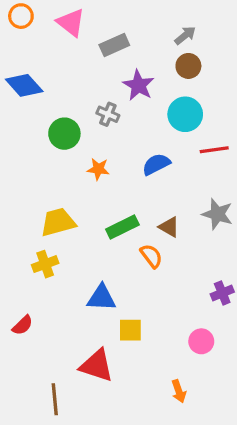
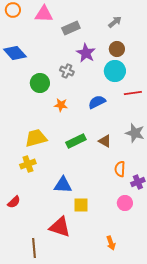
pink triangle: (71, 22) -> (44, 14), turned -36
brown circle: (188, 66) -> (117, 49), moved
orange semicircle: (151, 256) -> (120, 169), moved, turned -140
pink circle: (201, 341) -> (125, 203), moved

